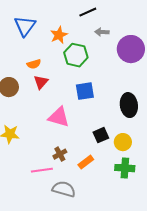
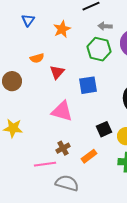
blue triangle: (25, 26) -> (28, 20), size x0.6
green hexagon: (76, 55) -> (99, 49), moved
red triangle: (41, 82) -> (57, 72), moved

